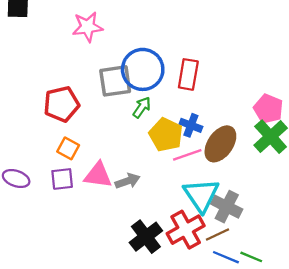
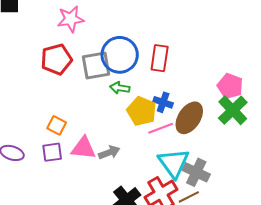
red pentagon: (61, 104) -> (56, 59), moved
green arrow: (142, 107) -> (120, 88), turned -114

